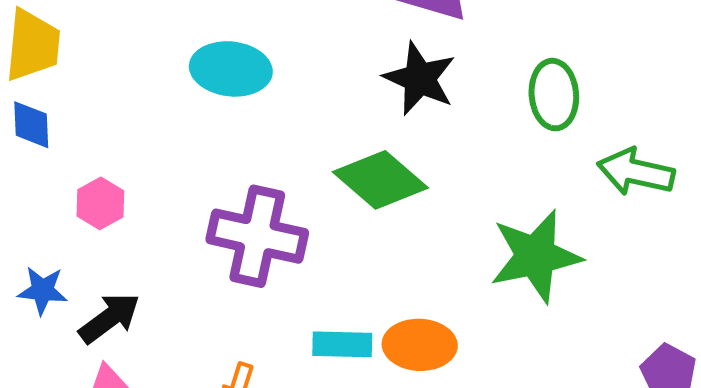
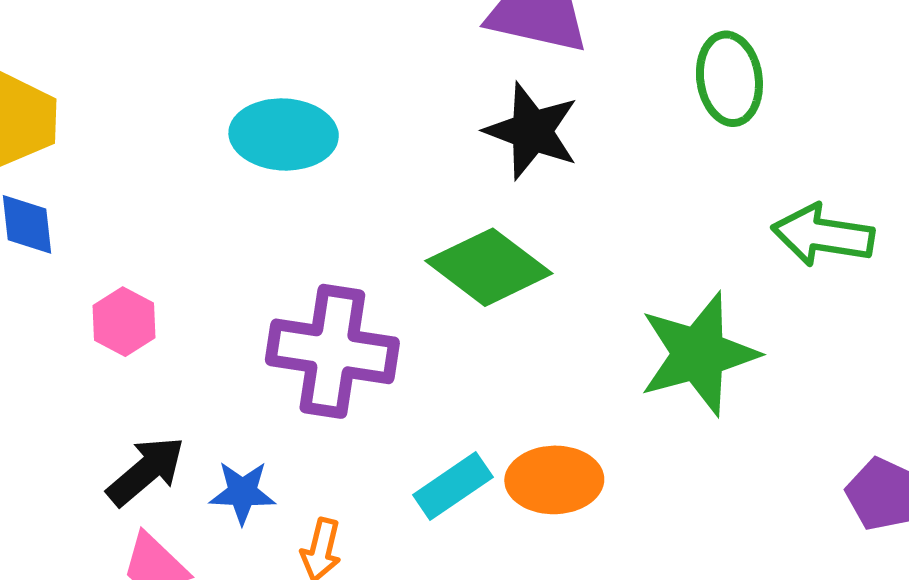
green ellipse: (554, 95) -> (729, 79), moved
blue star: (43, 290) -> (242, 492), moved
cyan rectangle: (342, 344) -> (453, 486), turned -32

